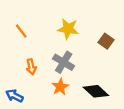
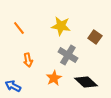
gray cross: (64, 62) -> (68, 55), moved

